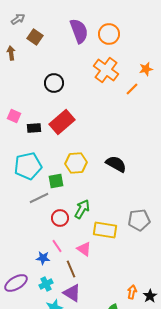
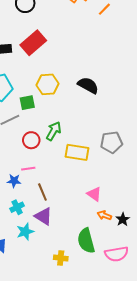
pink line: (57, 246) -> (28, 169), turned -64
pink triangle: (84, 249) -> (94, 194), moved
orange arrow: (132, 292) -> (104, 215), turned -80

